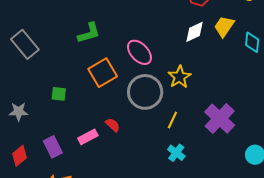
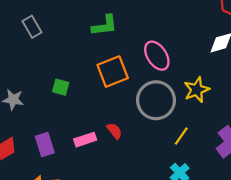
gray rectangle: (25, 44) -> (32, 27), size x0.7

